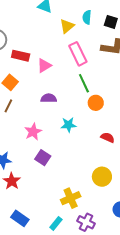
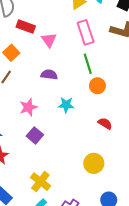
pink triangle: (44, 66) -> (49, 40), turned -42
yellow cross: (71, 198) -> (40, 182), moved, turned -36

